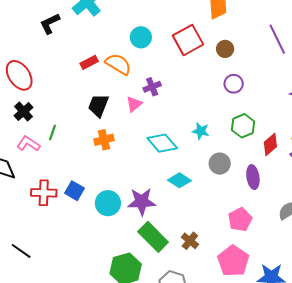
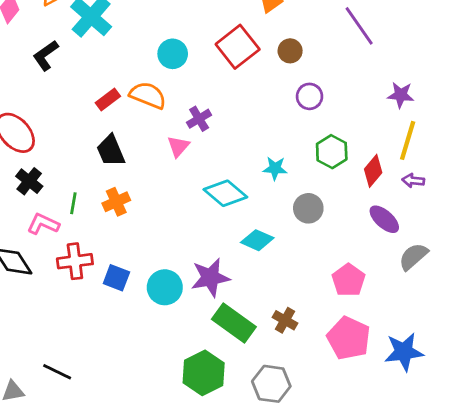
black trapezoid: (98, 105) -> (111, 151), moved, turned -35
orange cross: (104, 140) -> (116, 202), moved
purple ellipse: (253, 177) -> (384, 219), moved, turned -30
red cross: (44, 193) -> (75, 261), moved

